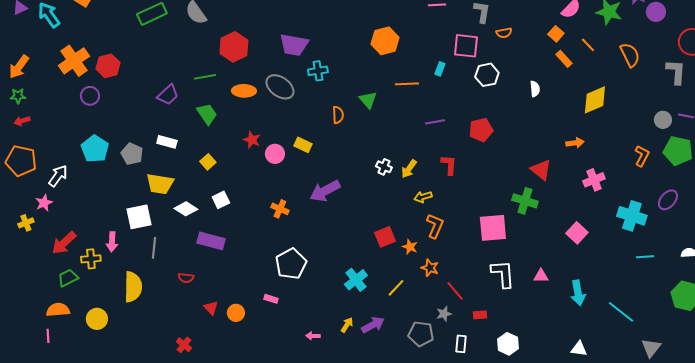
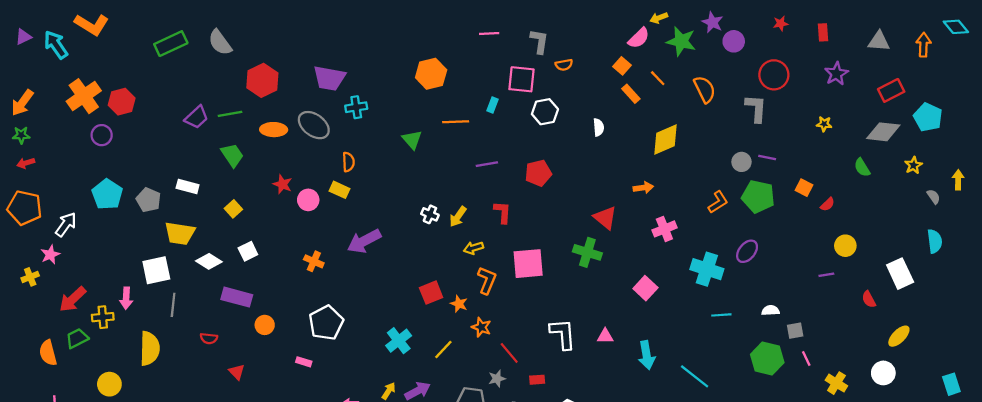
purple trapezoid: (168, 95) -> (197, 117), moved
orange semicircle: (338, 115) -> (348, 162), moved
orange L-shape: (642, 156) -> (718, 202), turned 30
pink square: (493, 228) -> (528, 264), moved
orange semicircle: (58, 310) -> (48, 353), moved, turned -100
orange circle: (236, 313) -> (265, 325), moved

